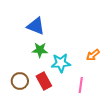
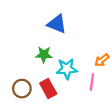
blue triangle: (36, 26) -> (57, 24), moved
pink line: (81, 85) -> (92, 82), moved

